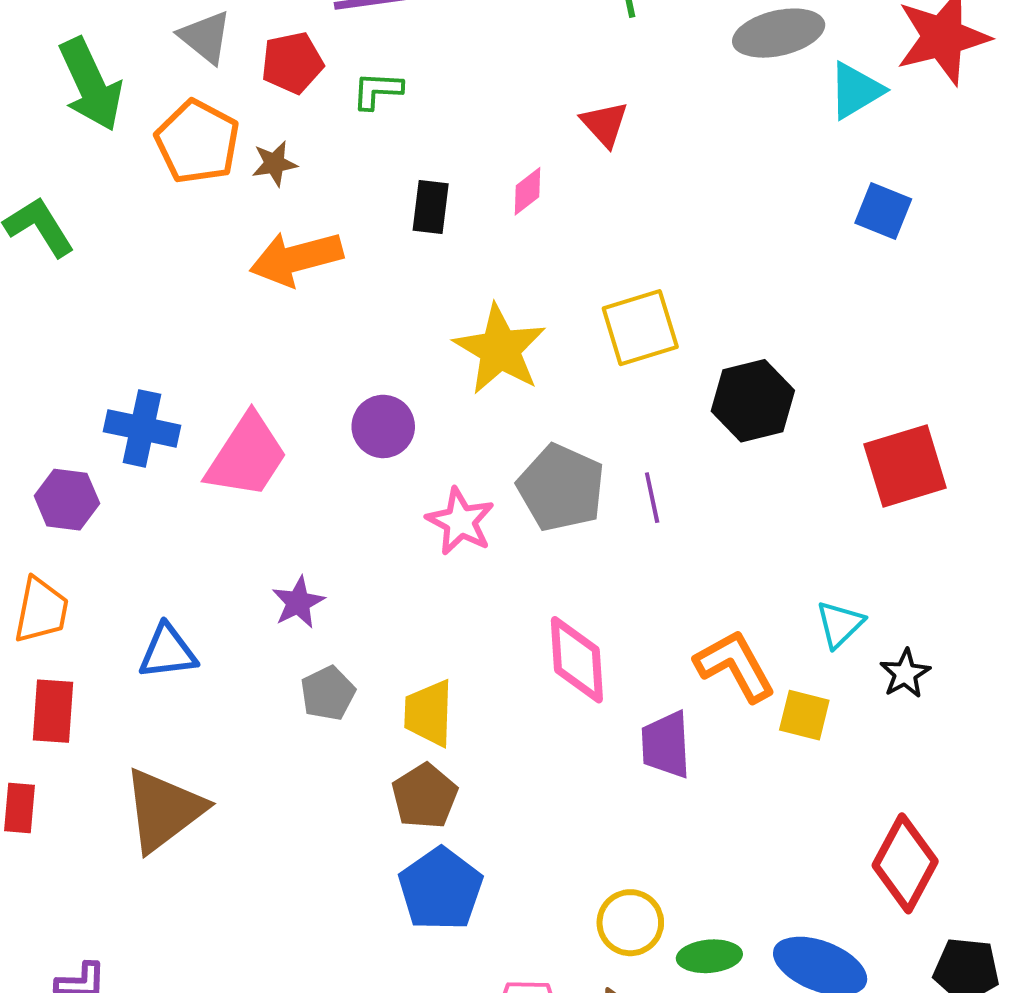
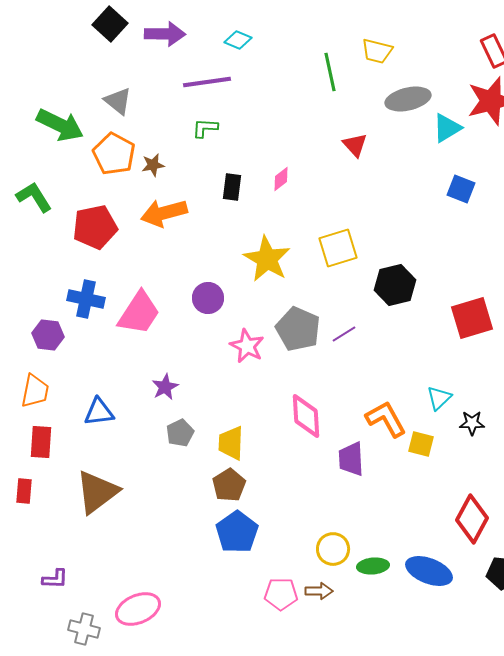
red pentagon: (292, 63) -> (95, 227), moved, size x1.4
green arrow: (91, 84) -> (60, 125), turned -39
red triangle: (605, 124) -> (355, 145), moved
purple line: (652, 498) -> (344, 334), turned 70
black star: (905, 674) -> (472, 423), turned 30

